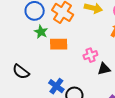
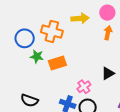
pink cross: (90, 55) -> (84, 87), moved

